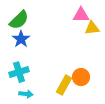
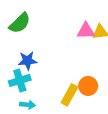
pink triangle: (81, 15) -> (86, 31), moved
blue star: (21, 39) -> (28, 61), moved, turned 30

